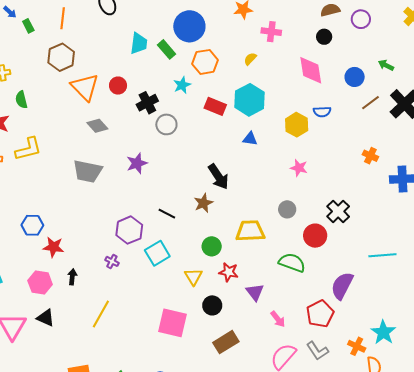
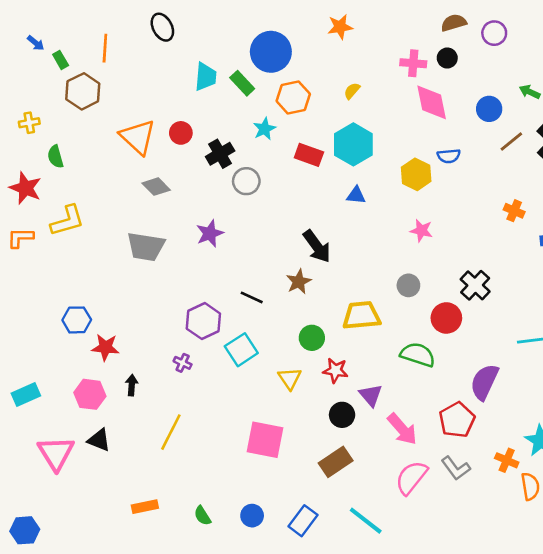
pink cross: (271, 32) -> (413, 63), moved
brown hexagon: (61, 57) -> (83, 91), moved
black circle: (212, 305) -> (342, 415), moved
pink arrow: (278, 319) -> (402, 429), size x1.5

